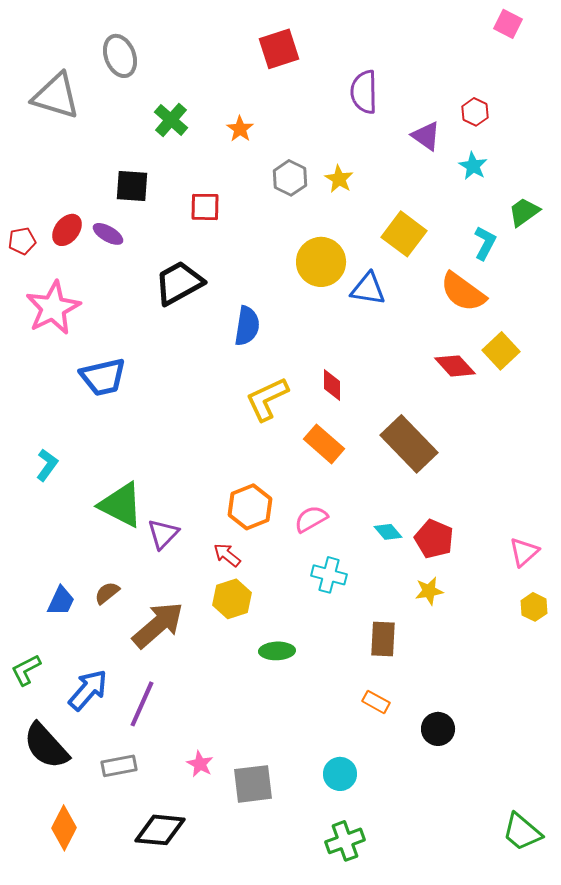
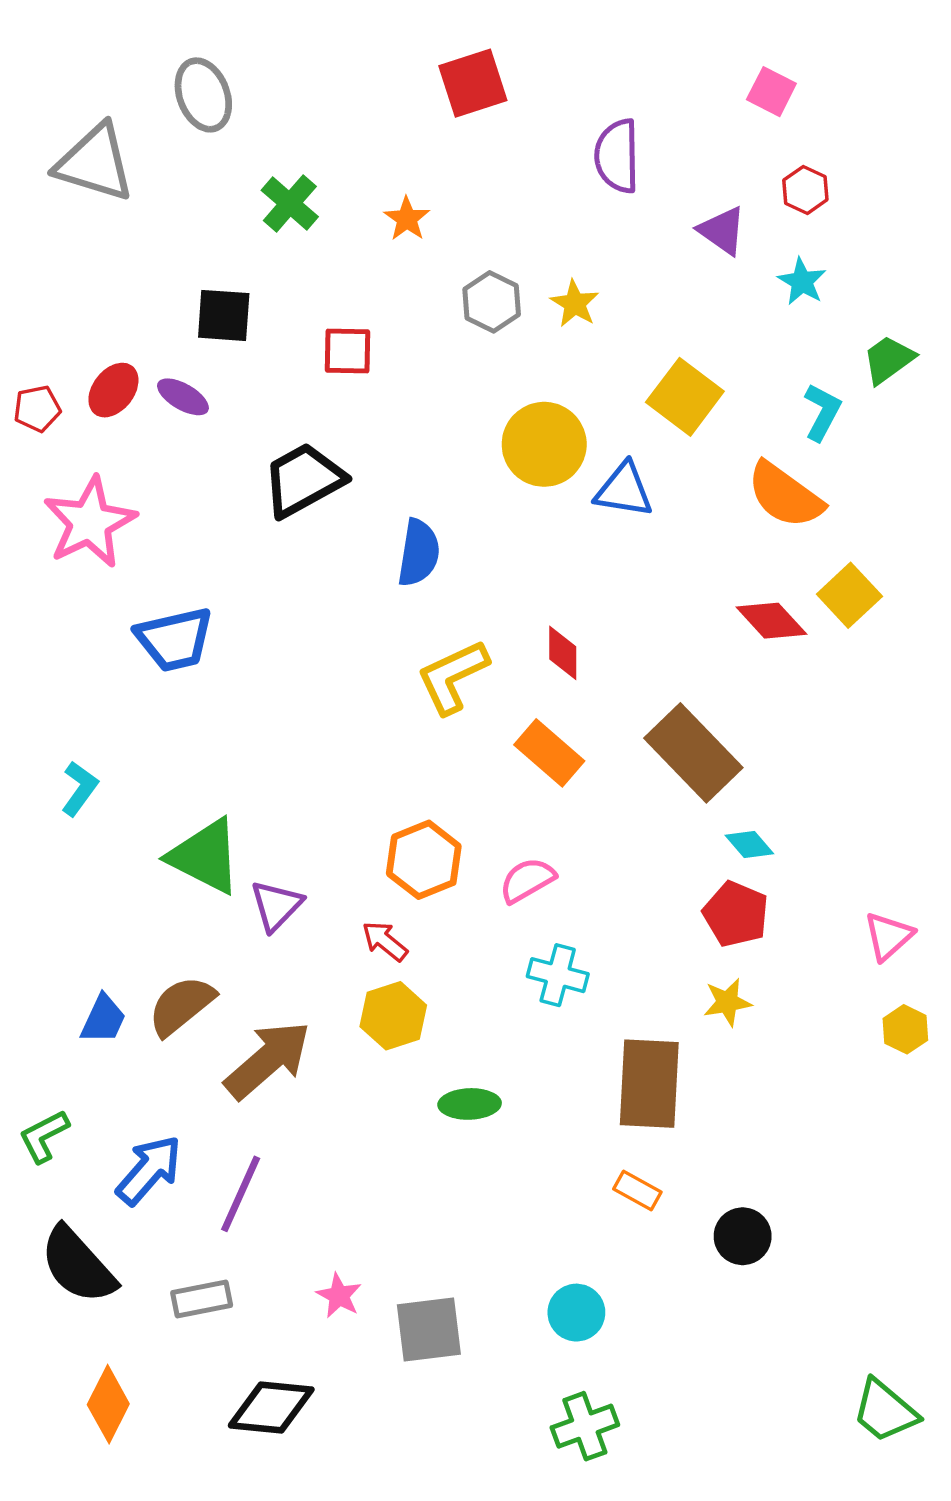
pink square: (508, 24) -> (771, 92), moved
cyan diamond: (388, 532) -> (749, 845), moved
brown semicircle: (107, 593) -> (181, 1006), size x1.6
brown rectangle: (383, 639) -> (649, 1084), size x1.5

